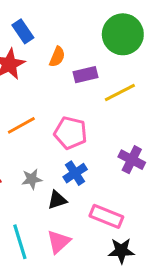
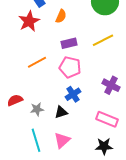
purple rectangle: (86, 75) -> (69, 43), moved
gray star: (32, 179) -> (37, 109), moved
pink rectangle: (106, 216) -> (107, 119), moved

